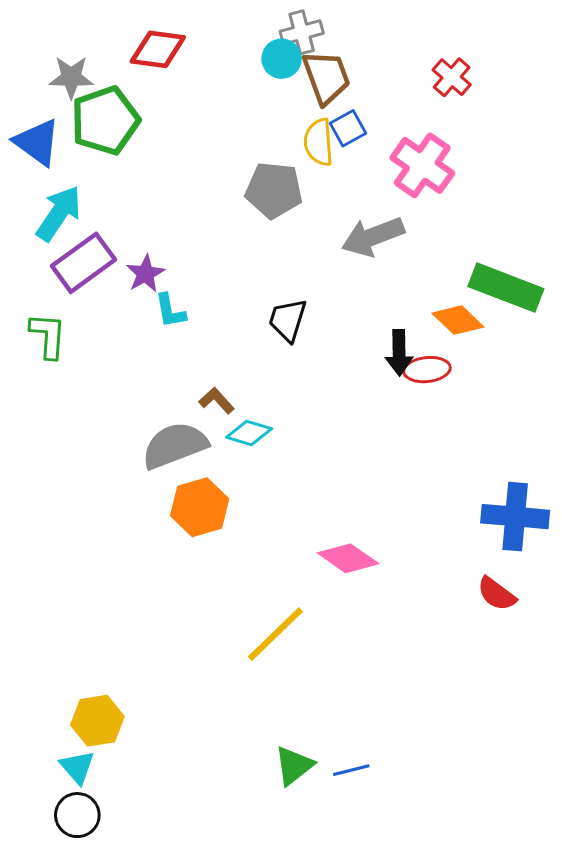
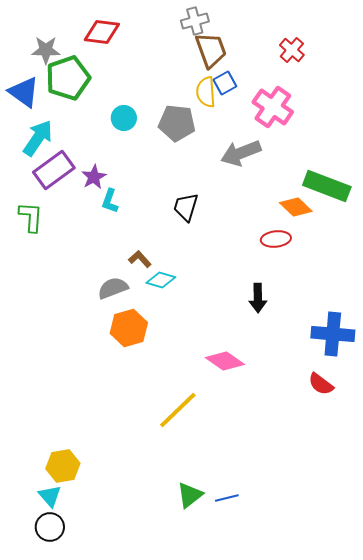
cyan circle: (282, 59) -> (124, 118), moved
cyan L-shape: (170, 311) -> (110, 201), turned 30
black arrow: (399, 353) -> (258, 298), moved
gray semicircle: (175, 445) -> (113, 288), size x0.7

